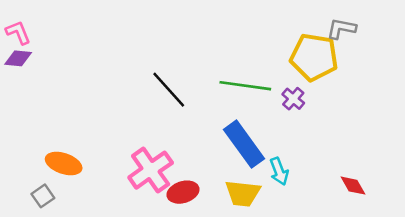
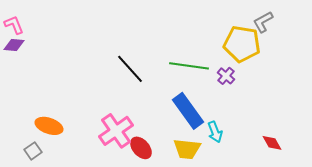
gray L-shape: (341, 29) -> (263, 22), turned -40
red ellipse: (183, 192) -> (141, 148), turned 65

